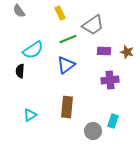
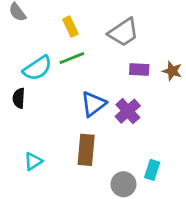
yellow rectangle: (60, 13) -> (70, 27), moved
green line: (68, 39) -> (72, 58), moved
blue triangle: (66, 65) -> (93, 104), moved
purple cross: (110, 80) -> (128, 111), moved, turned -36

